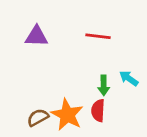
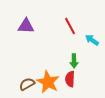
red line: (98, 36) -> (70, 26), turned 54
cyan arrow: (129, 78) -> (92, 40), moved

